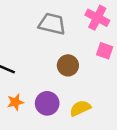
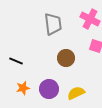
gray trapezoid: (52, 24) -> (53, 24), turned 70

